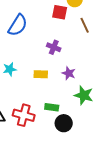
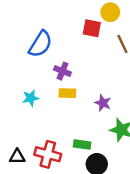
purple cross: (54, 47) -> (62, 71), moved
yellow rectangle: (41, 74) -> (67, 93), moved

